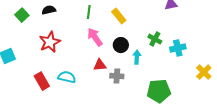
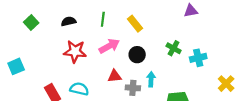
black semicircle: (49, 10) -> (69, 21), moved
pink arrow: (95, 37) -> (109, 46), turned 96
red star: (50, 42) -> (75, 51), moved, turned 30
cyan arrow: (137, 57) -> (151, 79), moved

